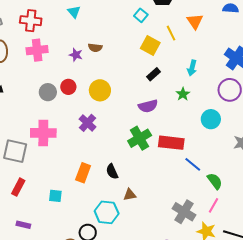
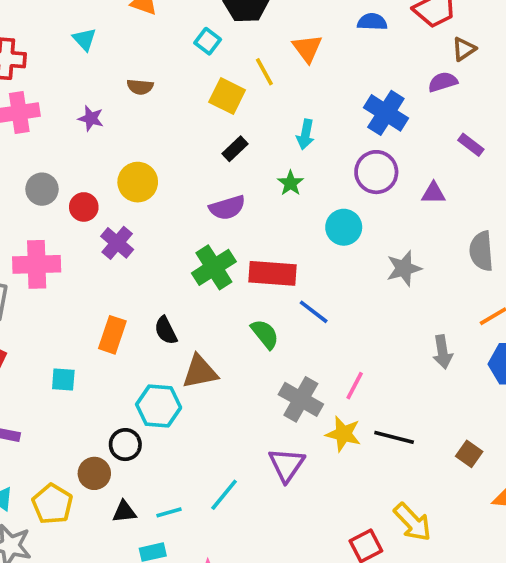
brown semicircle: (95, 48) -> (140, 87), moved
red circle: (68, 87) -> (84, 207), moved
green semicircle: (215, 181) -> (265, 334), moved
brown triangle: (130, 195) -> (200, 372), size x1.5

